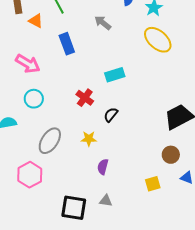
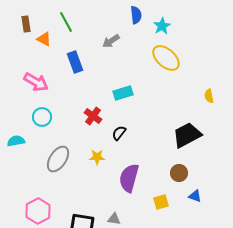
gray arrow: (103, 23) -> (111, 41), turned -72
purple semicircle: (103, 167) -> (129, 178), moved, size x1.8
pink hexagon: (30, 175) -> (38, 211), moved

